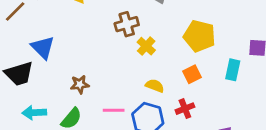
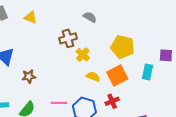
orange square: (192, 74) -> (117, 76), size x1.5
brown star: (80, 84) -> (29, 76), moved
yellow semicircle: (155, 86) -> (93, 77), moved

